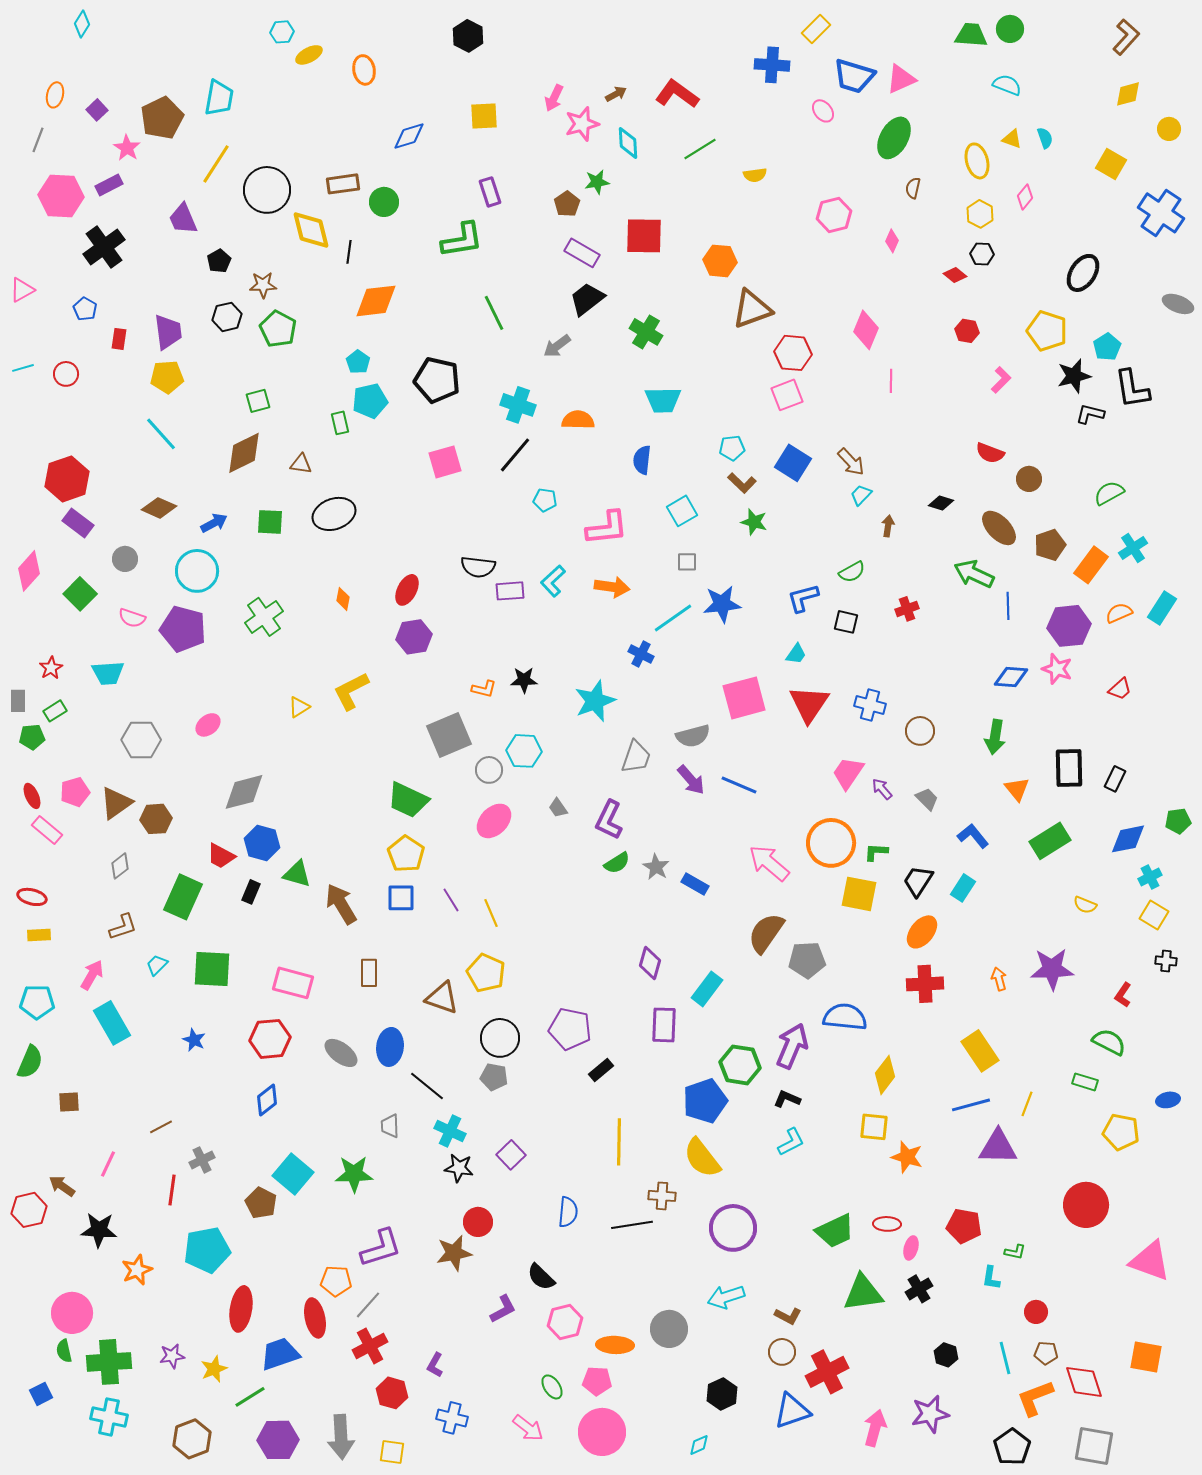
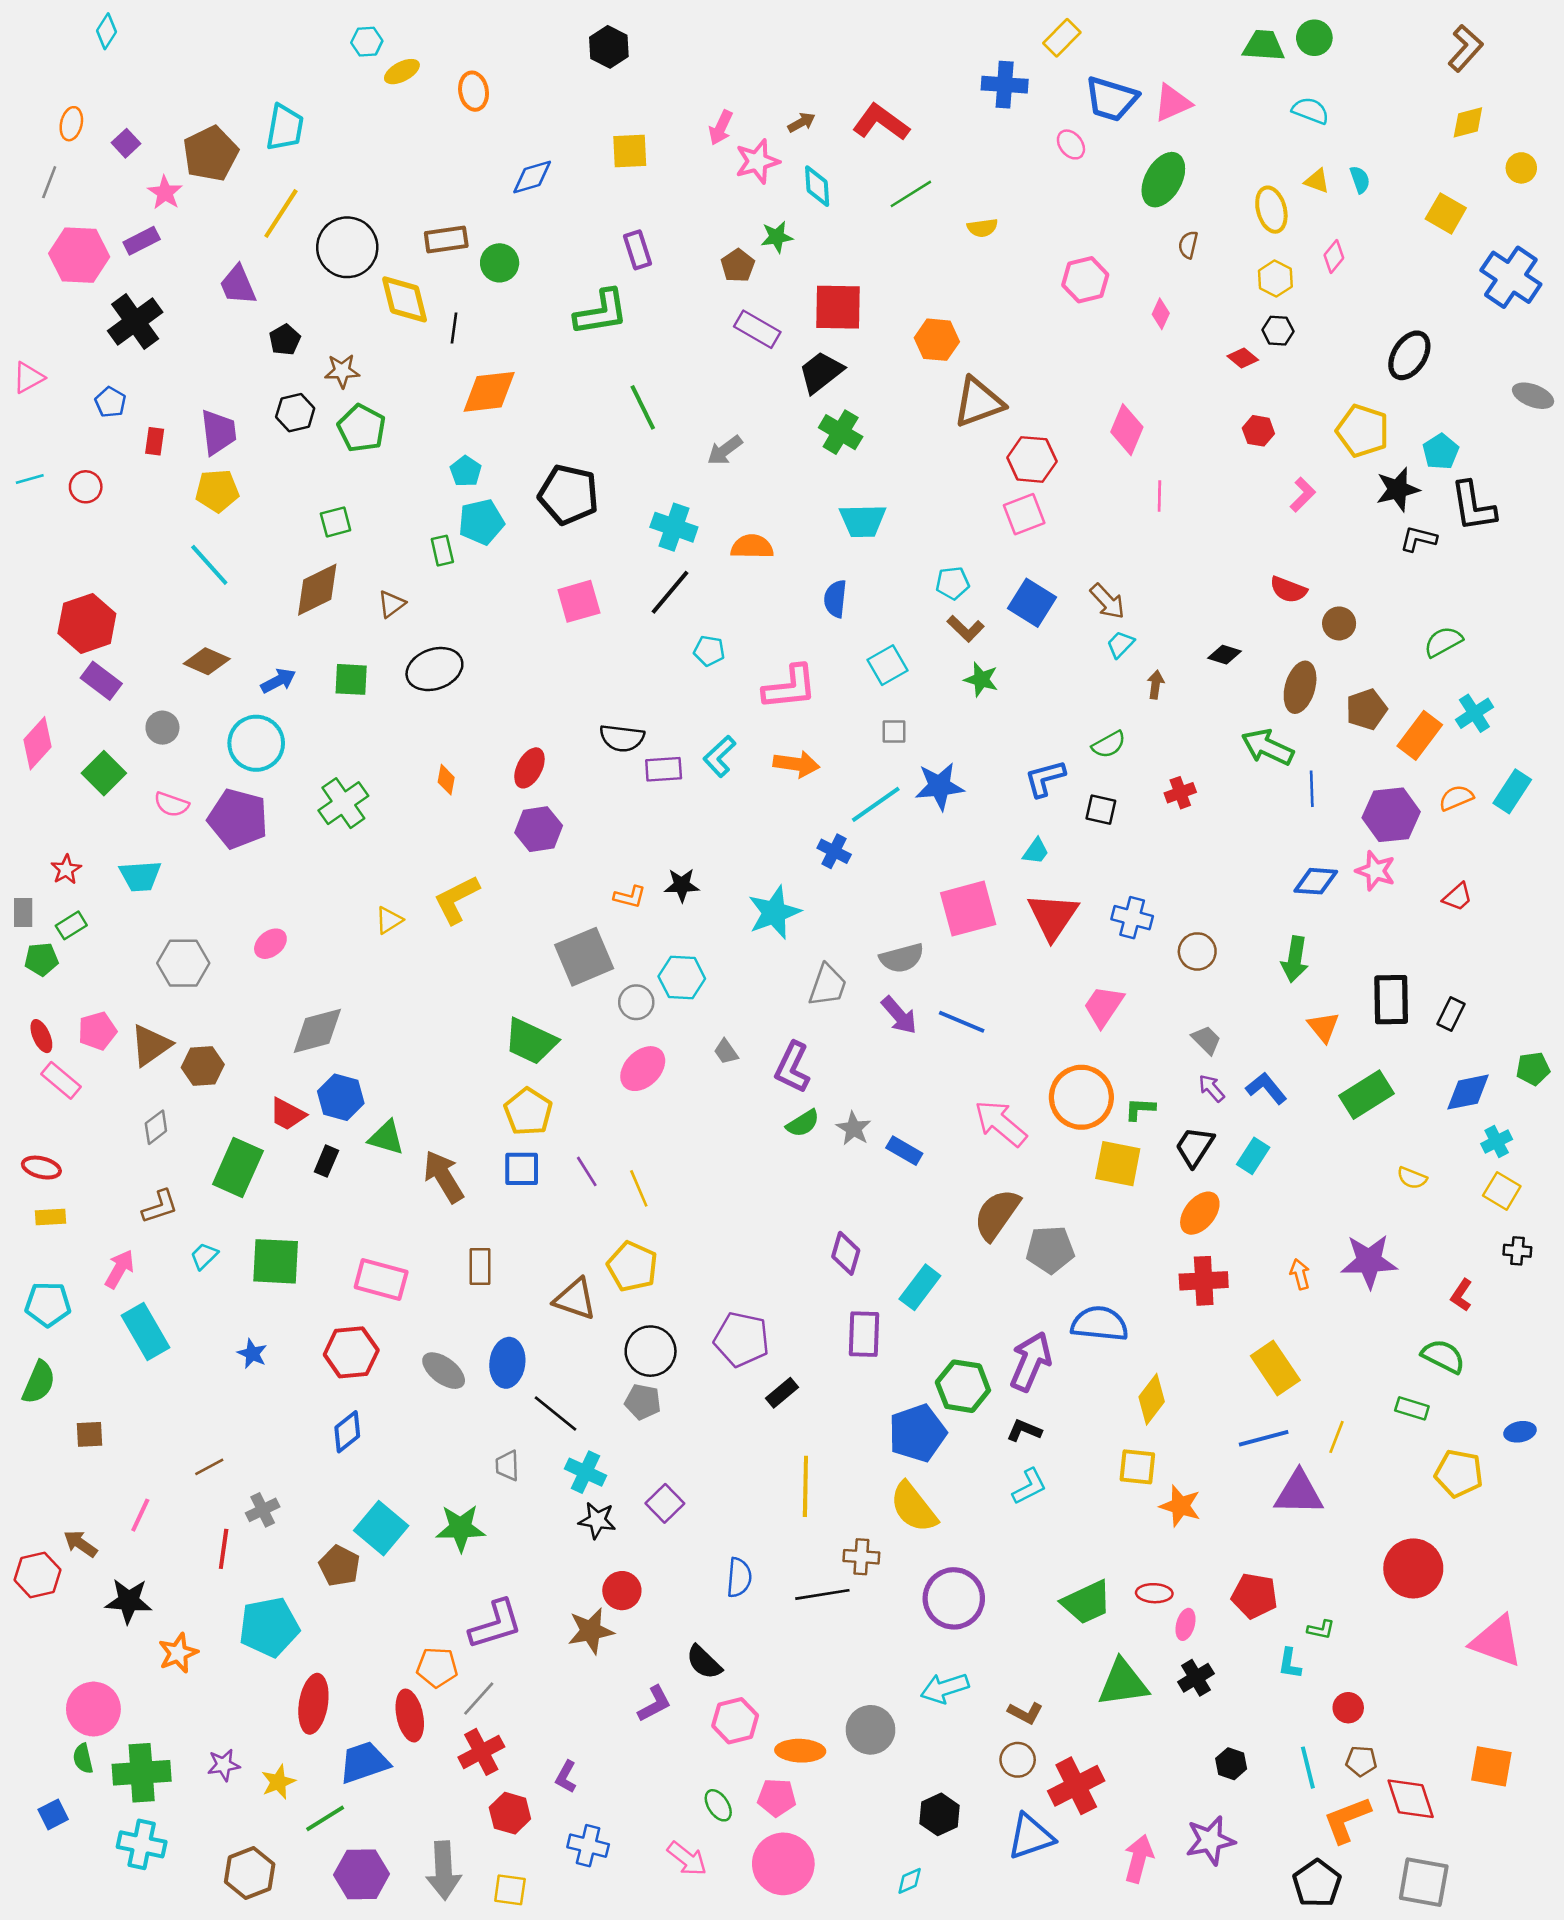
black trapezoid: (587, 299) -> (821, 372), moved
brown triangle: (301, 464) -> (392, 604), turned -45
brown ellipse: (999, 528) -> (1300, 687), turned 60
purple arrow: (882, 789) -> (1212, 1088), moved

